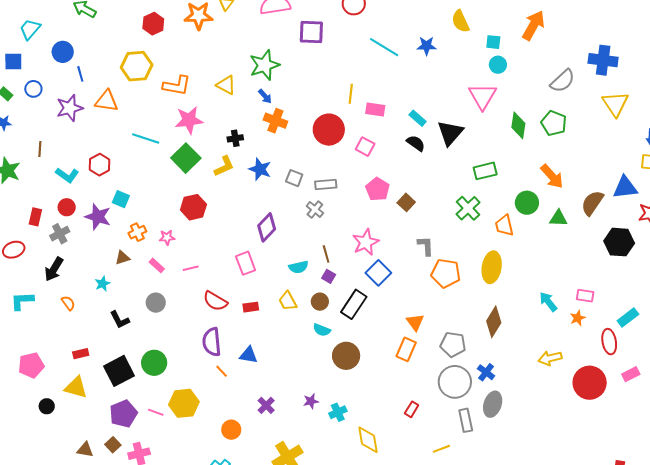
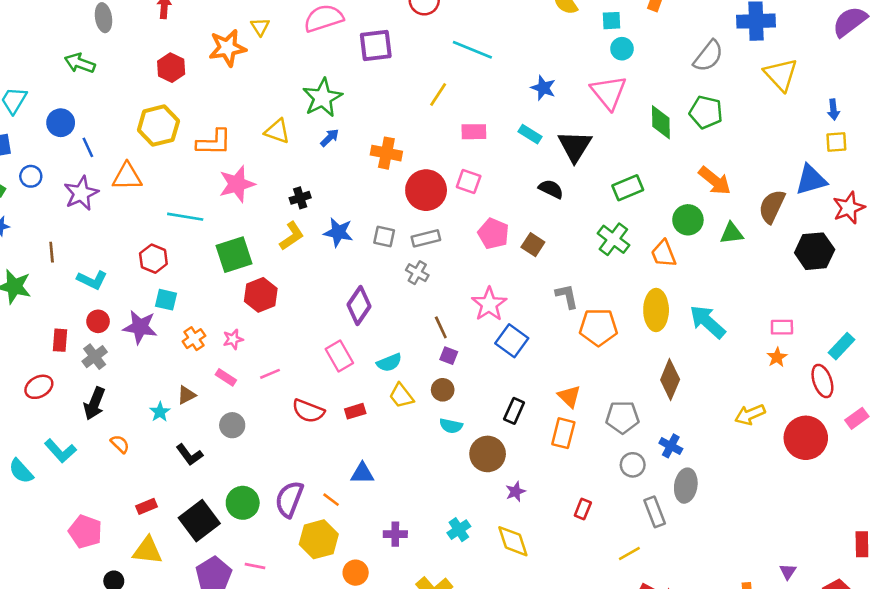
blue star: (427, 46) -> (543, 88), moved, turned 30
yellow line: (351, 94) -> (438, 94), moved, turned 36
blue arrow: (265, 96) -> (330, 138), turned -84
orange cross: (275, 121) -> (386, 153), moved
red circle: (329, 130) -> (426, 190), moved
black semicircle: (416, 143) -> (551, 189), moved
green square: (186, 158) -> (234, 255), moved, turned 36
red hexagon: (100, 165) -> (153, 259), moved
brown triangle: (122, 258) -> (186, 395), moved
cyan semicircle: (298, 267) -> (389, 363), moved
cyan L-shape: (22, 301) -> (60, 451), turned -120
cyan arrow: (548, 302) -> (707, 322), moved, size x1.4
black rectangle: (354, 304) -> (514, 411), moved, size x0.7
purple semicircle: (212, 342) -> (289, 499), moved, turned 36
pink pentagon: (31, 365) -> (85, 532), turned -30
gray circle: (455, 382) -> (633, 465), size x0.6
purple star: (311, 401) -> (516, 492), moved
yellow hexagon: (184, 403) -> (319, 539), moved
purple cross: (266, 405) -> (395, 534), turned -36
cyan cross: (338, 412) -> (459, 530), moved
yellow diamond: (368, 440) -> (513, 541), moved

